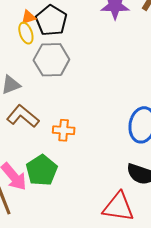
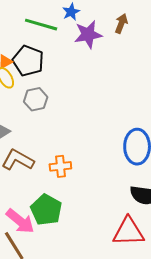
gray hexagon: (51, 60) -> (36, 99), size x0.7

